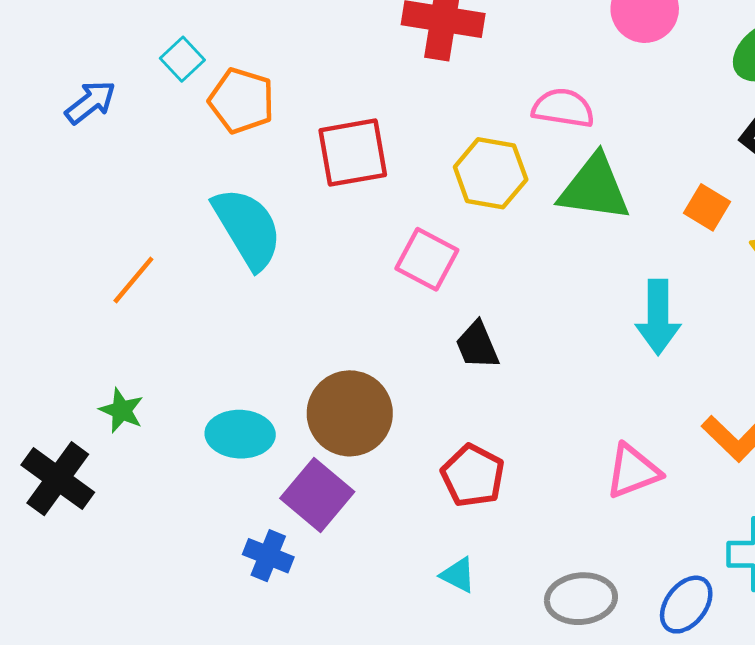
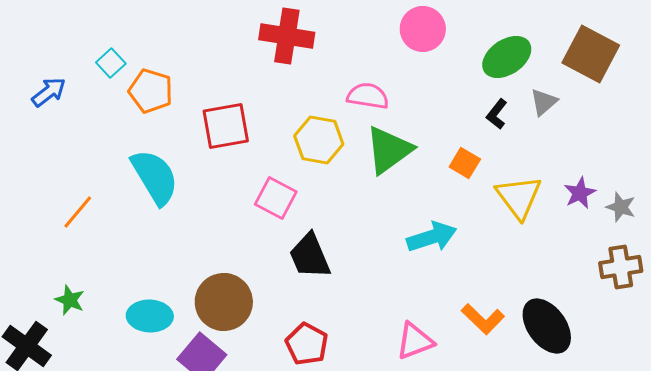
green triangle: (594, 188) -> (389, 150), turned -44
cyan arrow: (658, 317) -> (432, 237), turned -108
black trapezoid: (477, 345) -> (310, 256), size x1.4

